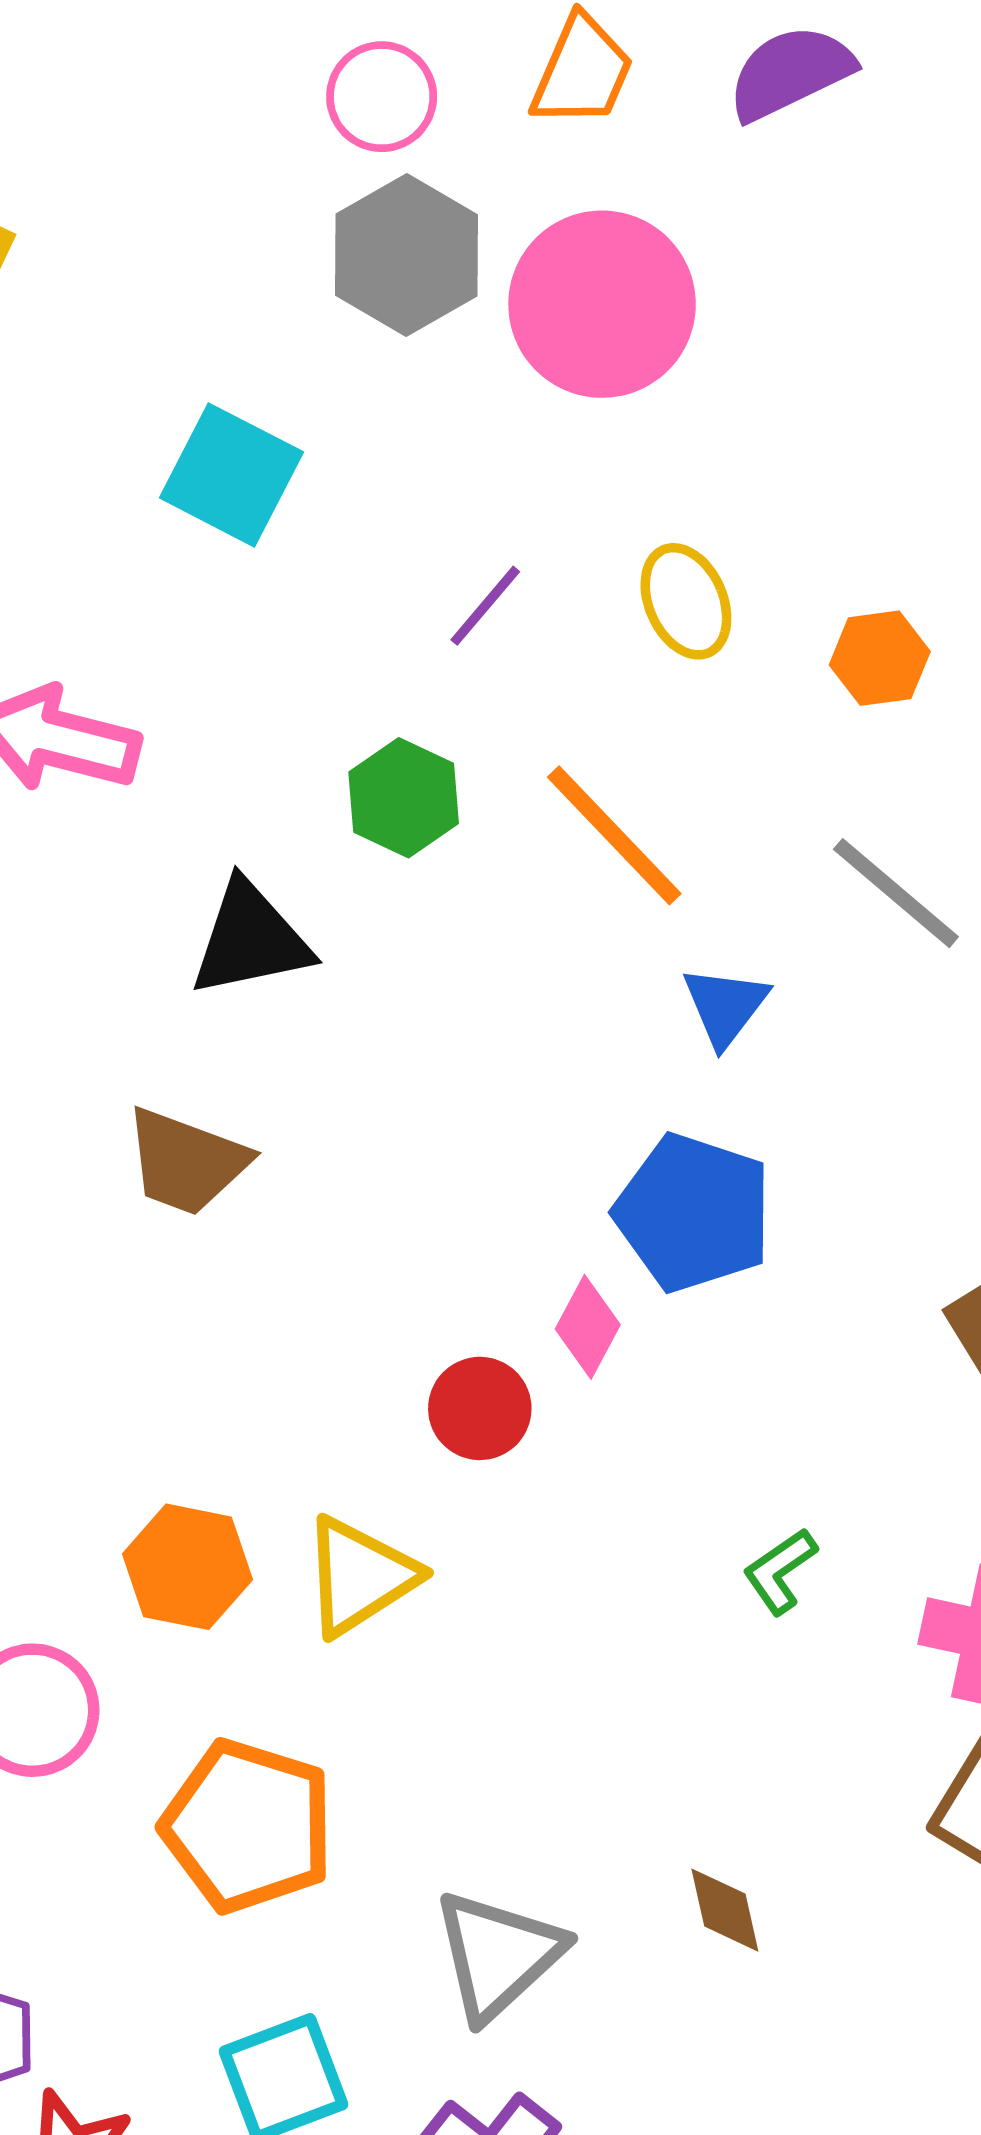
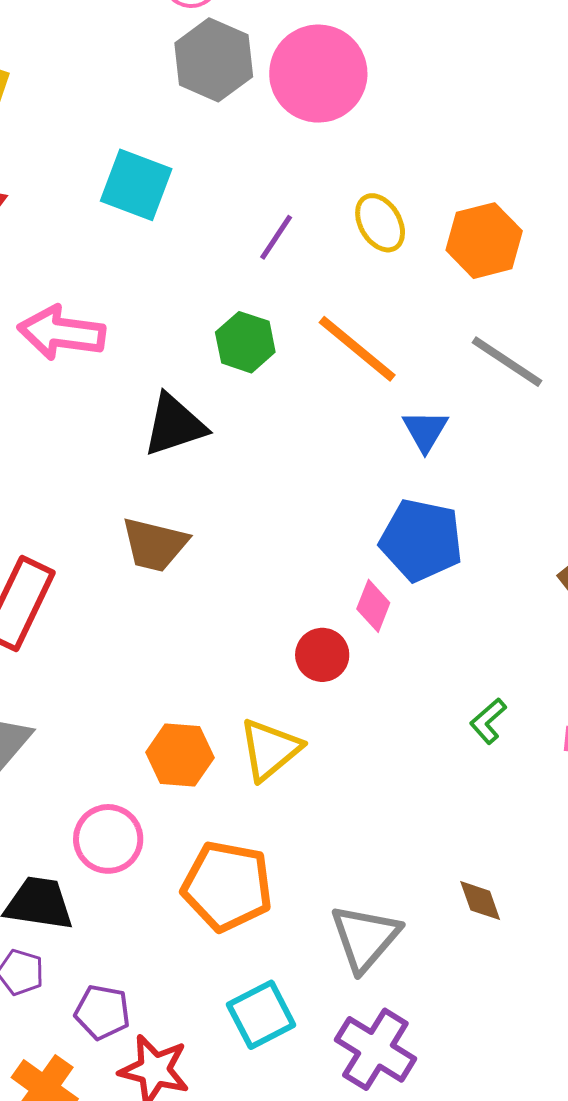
orange hexagon: (880, 658) -> (484, 241), size x1.5

